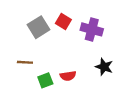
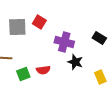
gray square: (38, 27) -> (17, 27), turned 30
purple cross: (92, 29) -> (64, 42), moved

